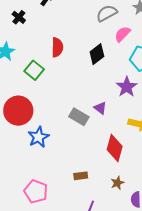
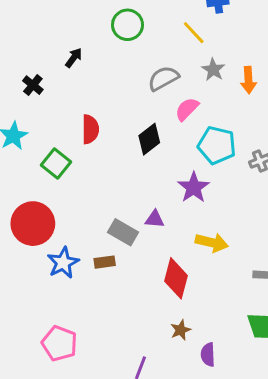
purple triangle: (100, 108) -> (155, 219), turned -32
brown rectangle: (81, 176) -> (105, 262), moved

